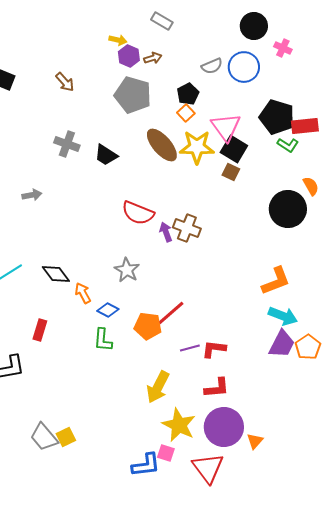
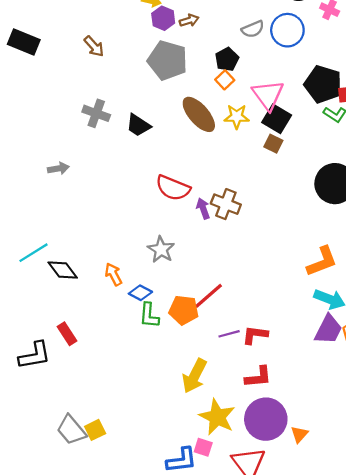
yellow star: (197, 147) -> (237, 117), size x0.7
black diamond: (56, 274) -> (63, 270), moved
red rectangle: (40, 330) -> (67, 334), moved, turned -50
green L-shape: (103, 340) -> (149, 315), moved

